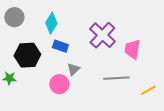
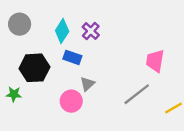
purple cross: (102, 35) -> (91, 31), moved, size x0.6
gray line: (116, 78) -> (137, 94), turned -35

